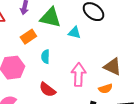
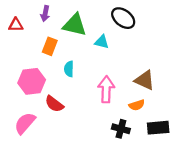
orange rectangle: (28, 37) -> (50, 46), turned -35
red semicircle: (47, 90) -> (54, 104), moved

